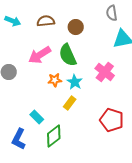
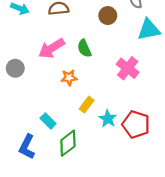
brown circle: (76, 27) -> (108, 16), moved
green semicircle: (68, 55) -> (84, 48), size x0.7
cyan star: (75, 82) -> (108, 119), moved

